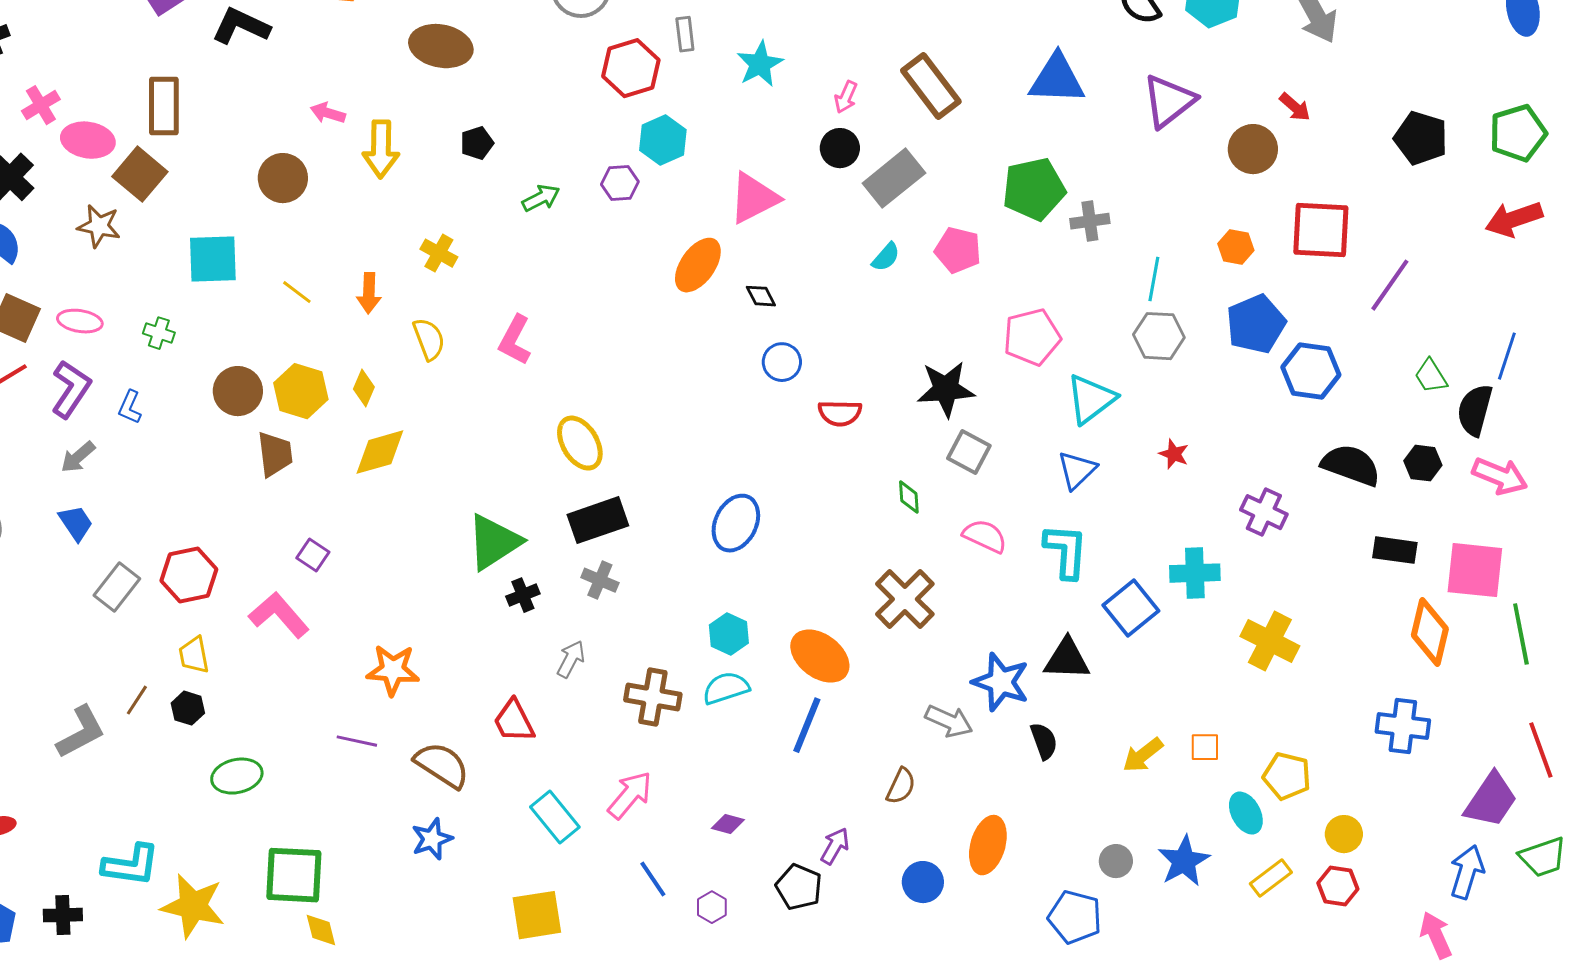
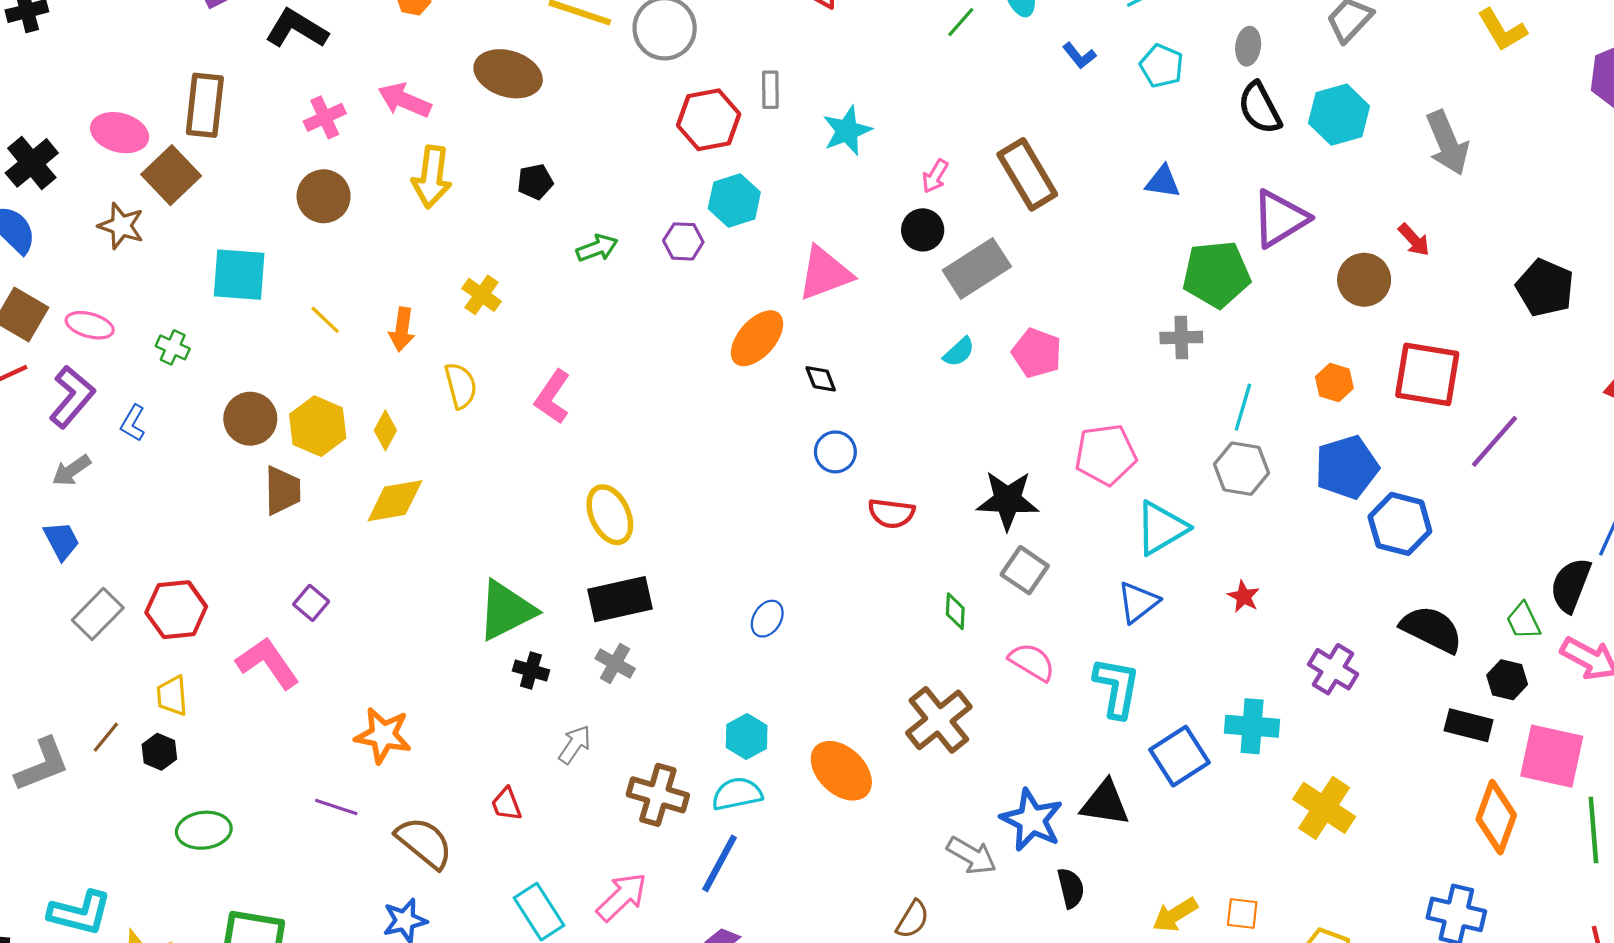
blue triangle: (1057, 79) -> (1163, 182), size x0.6
pink cross: (41, 105) -> (325, 117), moved
pink arrow: (328, 113) -> (405, 100), moved, size x1.4
green pentagon: (1034, 189) -> (1216, 274), moved
green trapezoid: (1431, 376) -> (1523, 621), moved
black hexagon: (1423, 463) -> (1507, 680), moved
blue ellipse: (736, 523) -> (767, 619), size x0.6
black cross: (523, 595) -> (531, 670), turned 32
red trapezoid: (514, 721) -> (506, 804), size x0.7
blue line: (807, 725) -> (720, 863), moved

